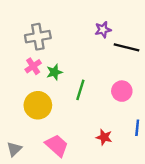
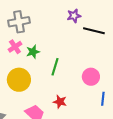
pink circle: (122, 91) -> (91, 77), moved
red star: (104, 137) -> (60, 102), moved

